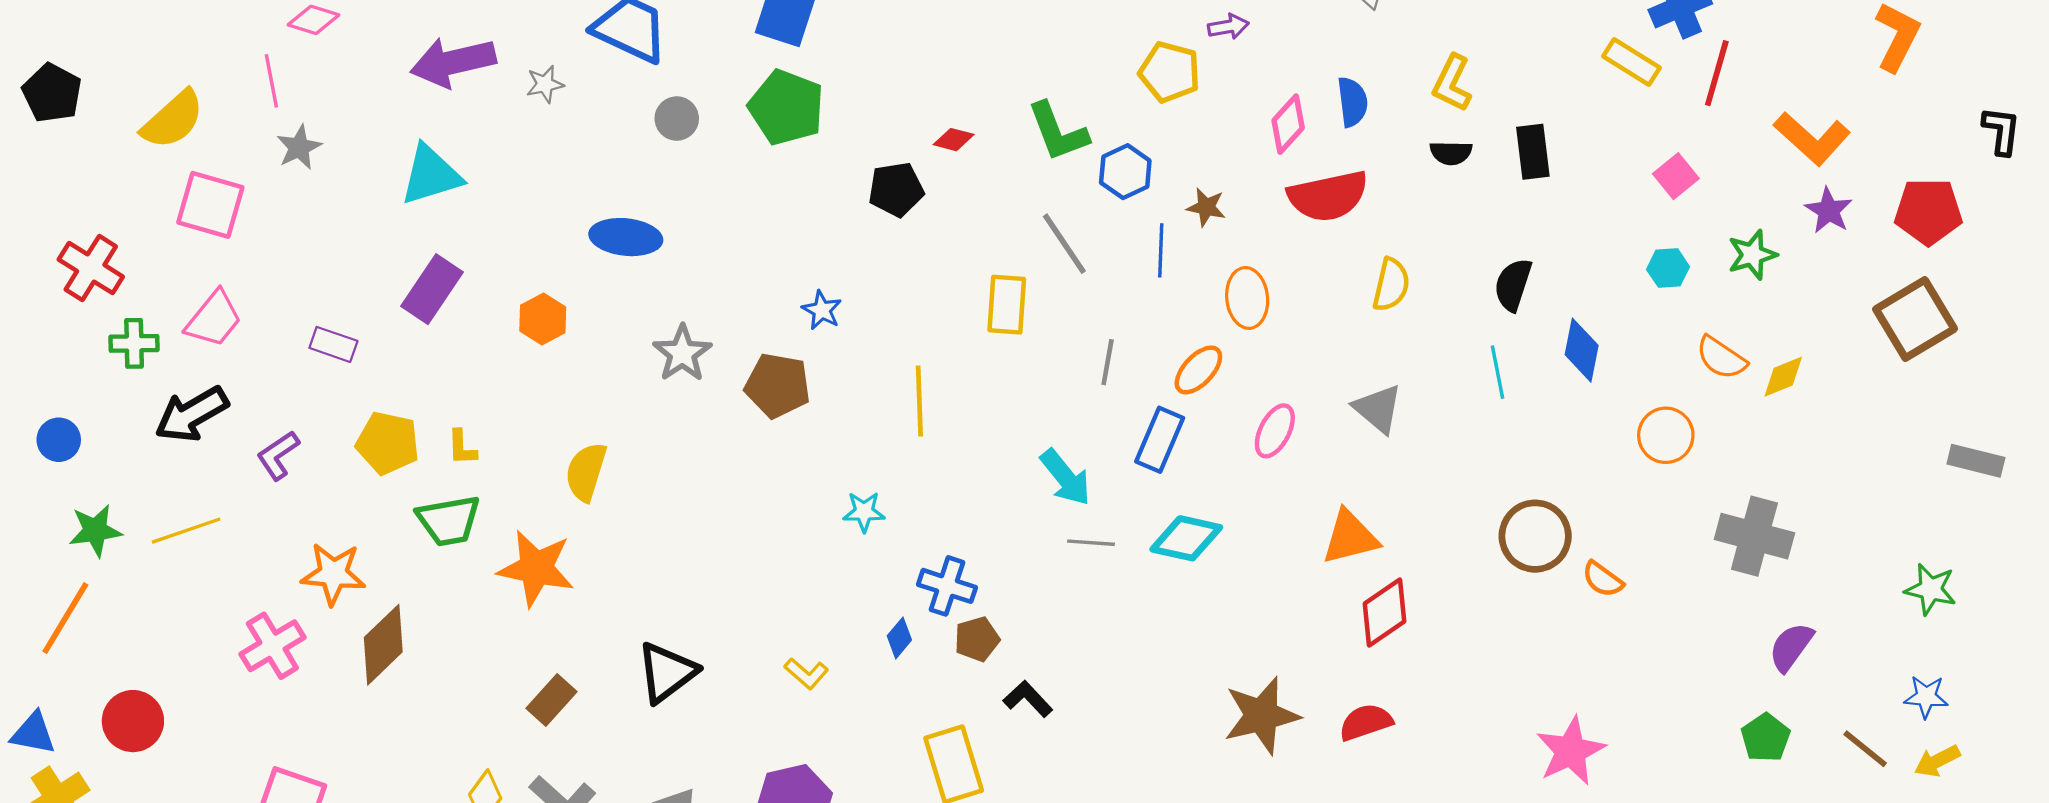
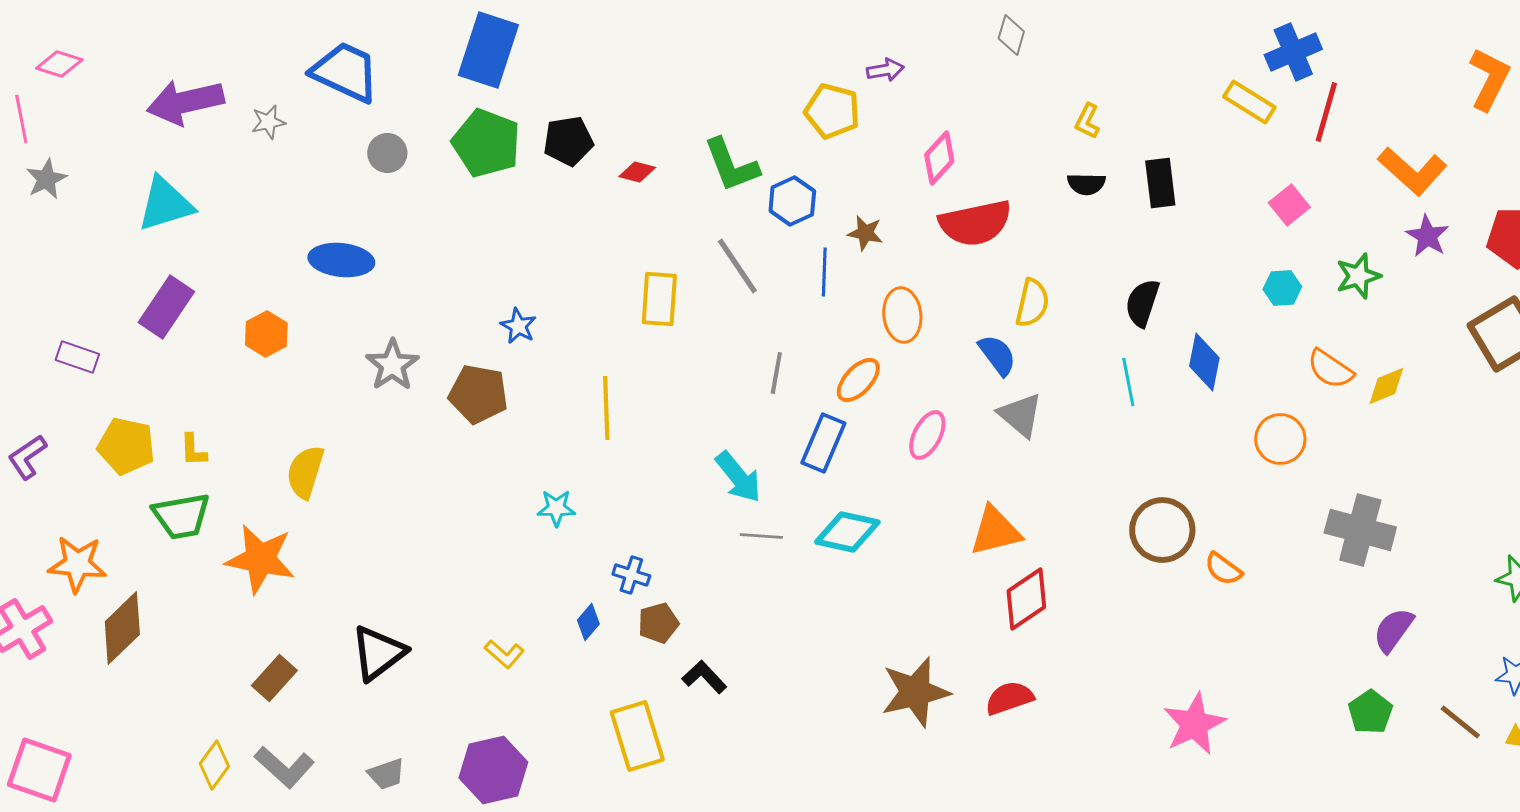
yellow L-shape: (1452, 83) -> (1087, 121), size x0.7
blue semicircle: (1352, 102) -> (997, 355), moved, turned -30
black pentagon: (896, 189) -> (568, 141), moved
yellow rectangle: (1007, 305) -> (659, 299), moved
blue cross: (947, 586) -> (631, 575), size x0.7

